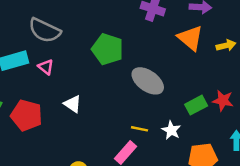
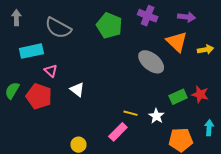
green pentagon: (108, 49) -> (109, 26), moved
pink triangle: (46, 67) -> (51, 71), moved
gray ellipse: (148, 81) -> (151, 62), moved

